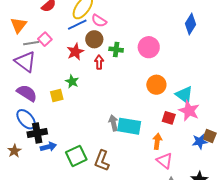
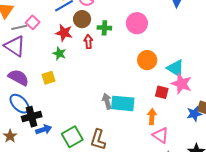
red star: (75, 52) -> (64, 33), turned -30
green star: (72, 81) -> (59, 53), moved

